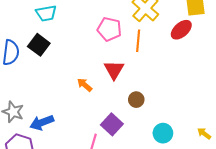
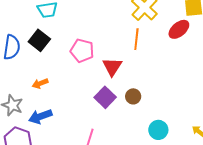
pink pentagon: (109, 29) -> (82, 51), moved
orange arrow: (85, 85) -> (40, 83), moved, turned -63
purple square: (112, 124) -> (105, 97), moved

